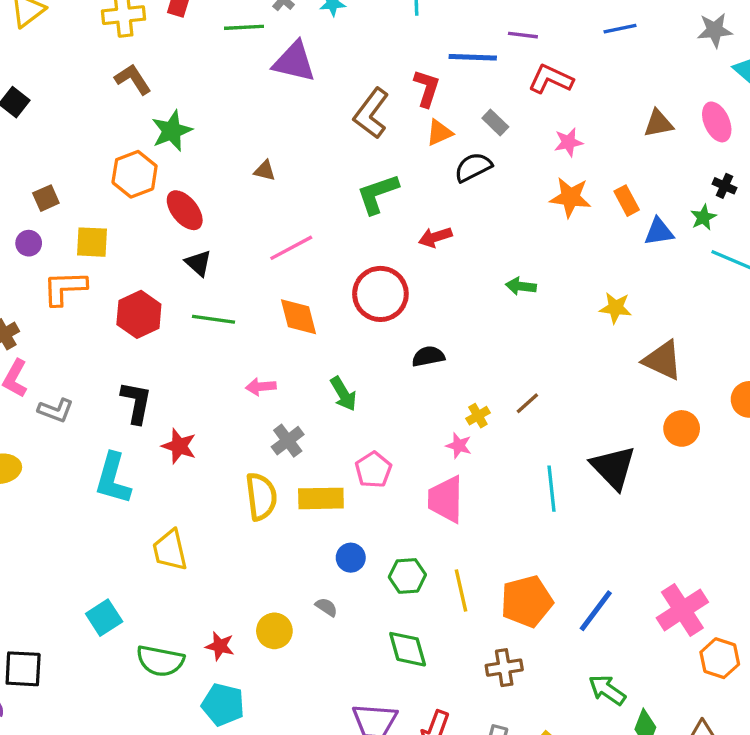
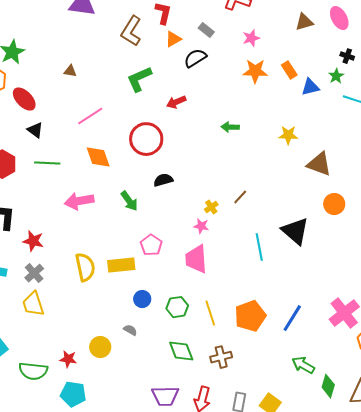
black semicircle: (428, 356) -> (163, 180), moved
pink arrow: (261, 387) -> (79, 201), size x1.6
gray cross: (288, 441) -> (34, 273), moved
brown cross: (504, 668) -> (221, 357), moved

